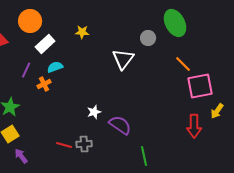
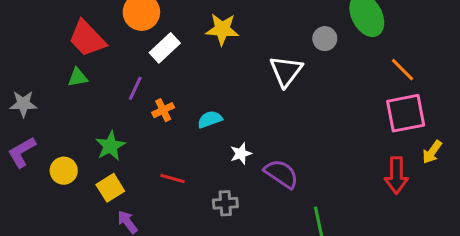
yellow star: (82, 32) -> (222, 29), size x1.5
orange line: (183, 64) -> (403, 70), moved
cyan semicircle: (55, 67) -> (210, 119), moved
red line: (64, 145) -> (172, 178), moved

